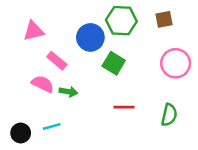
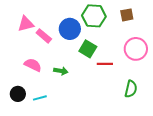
pink rectangle: (57, 61) -> (44, 36), moved
green arrow: (68, 92) -> (61, 71), moved
red line: (124, 107) -> (105, 64), moved
black circle: (21, 133) -> (18, 94), moved

